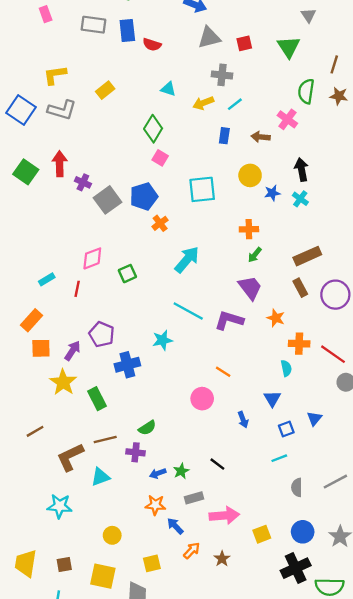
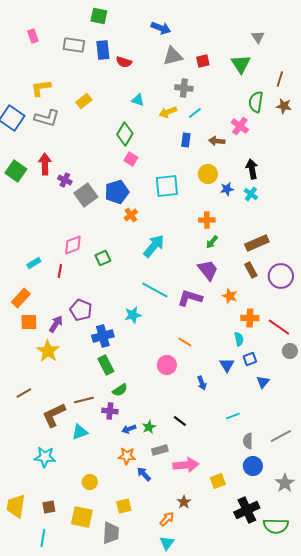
green rectangle: (97, 399) -> (106, 365), moved
blue square: (286, 429) -> (250, 359), moved
blue circle: (303, 532) -> (253, 466), moved
orange arrow: (192, 551) -> (167, 519), moved

